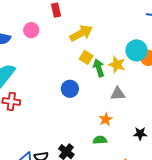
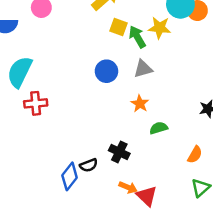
gray triangle: (118, 94) -> (143, 69), moved
orange star: (106, 119) -> (140, 104), moved

